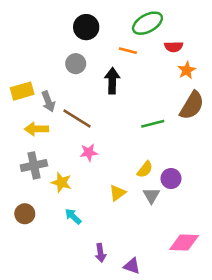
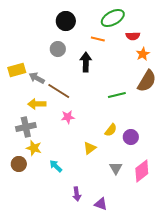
gray arrow: (48, 101) -> (37, 78), turned 140
yellow arrow: (37, 129) -> (37, 104), moved
yellow star: (61, 182) -> (34, 148), moved
gray triangle: (151, 195) -> (116, 168), moved
pink diamond: (184, 242) -> (142, 171), moved, turned -40

